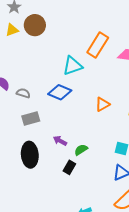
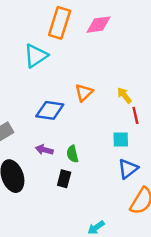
blue diamond: (60, 92) -> (50, 110), moved
green semicircle: (81, 150) -> (72, 154), turned -56

